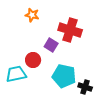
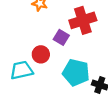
red cross: (70, 30) -> (83, 20), turned -35

